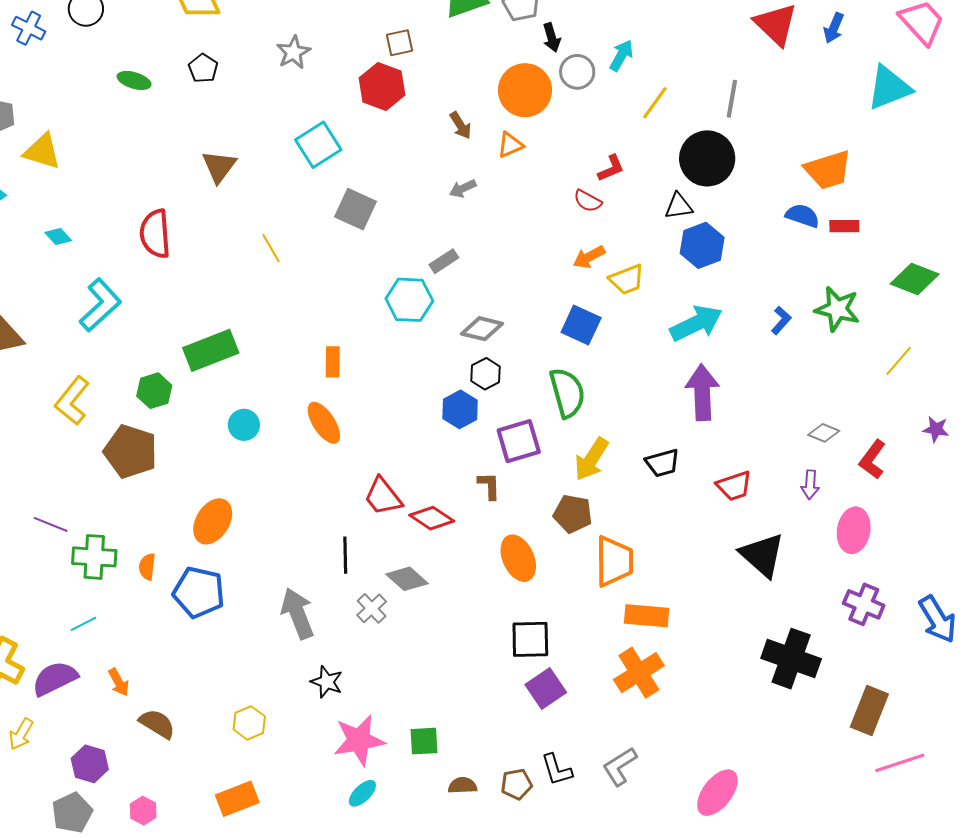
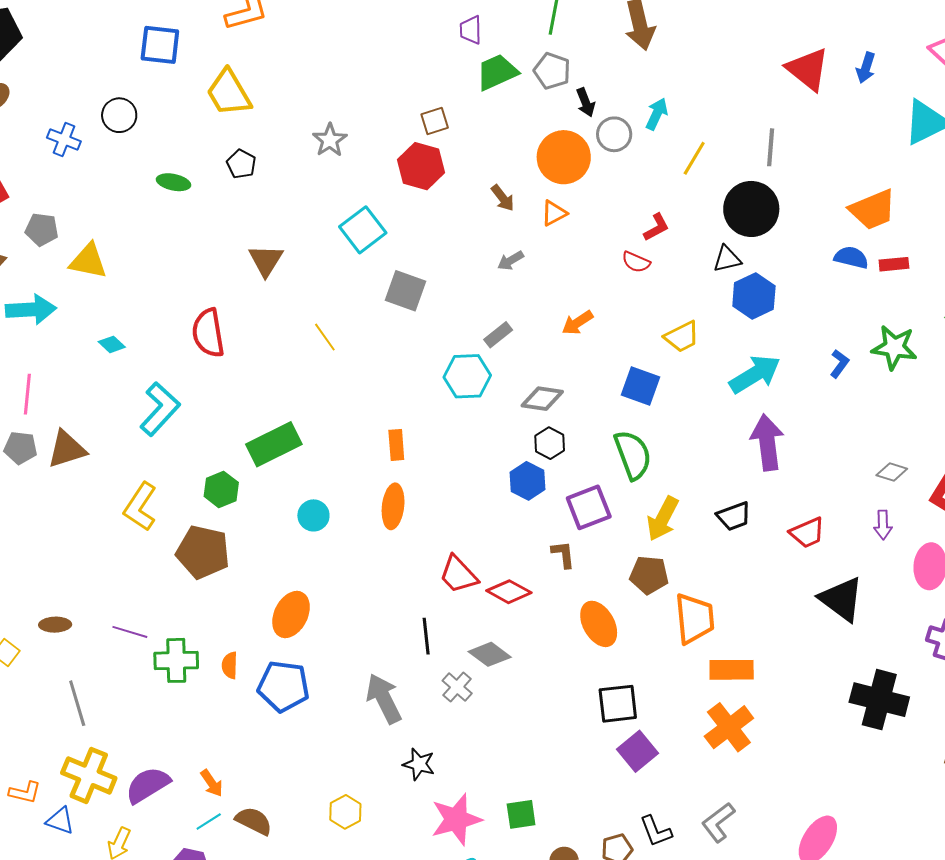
orange arrow: (589, 257) -> (577, 323), moved
orange ellipse: (324, 423) -> (393, 506), turned 45
cyan line: (83, 624) -> (209, 821), moved

